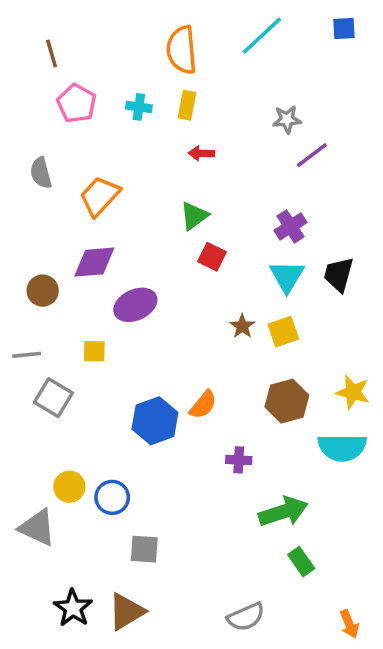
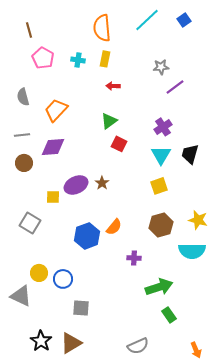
blue square: (344, 29) -> (184, 20), moved, turned -32
purple ellipse: (135, 305) -> (76, 185), moved
brown star: (242, 326) -> (102, 183), moved
gray line: (27, 355) -> (22, 135), moved

